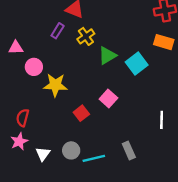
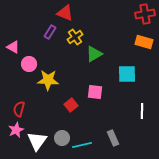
pink triangle: (16, 48) -> (13, 47), turned 32
cyan square: (137, 63) -> (127, 74), moved, turned 36
pink square: (108, 99) -> (95, 92), turned -35
white triangle: (43, 154) -> (37, 141), size x1.5

